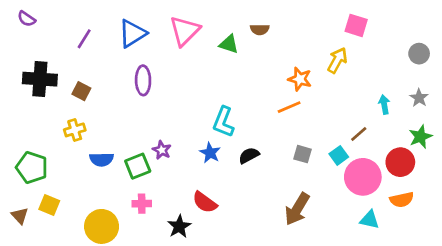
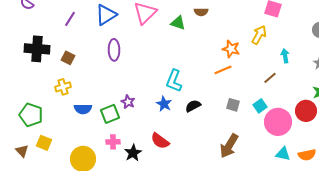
cyan arrow: (384, 105) -> (285, 56), moved
brown line: (359, 134) -> (270, 78), moved
orange semicircle: (402, 200) -> (307, 155), moved
black star: (179, 226) -> (133, 153), moved

